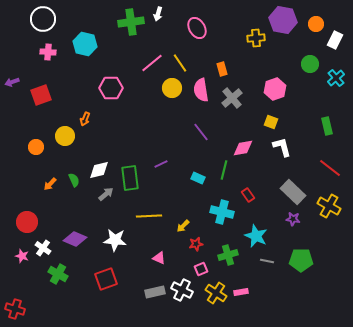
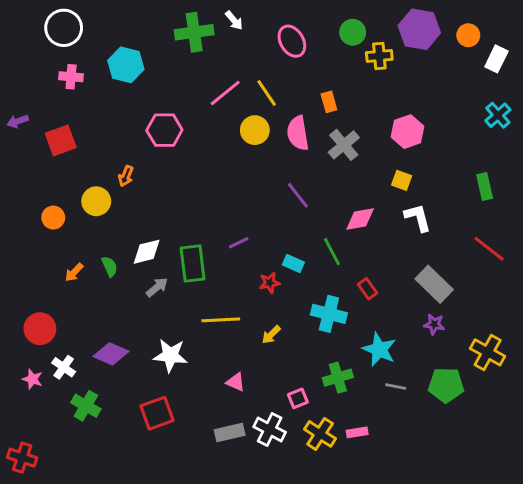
white arrow: (158, 14) -> (234, 20), turned -56
green circle: (310, 64) -> (353, 32), moved
green line: (224, 170) -> (332, 252), turned -42
yellow cross: (329, 206) -> (488, 352), moved
red star: (196, 244) -> (270, 283), moved

